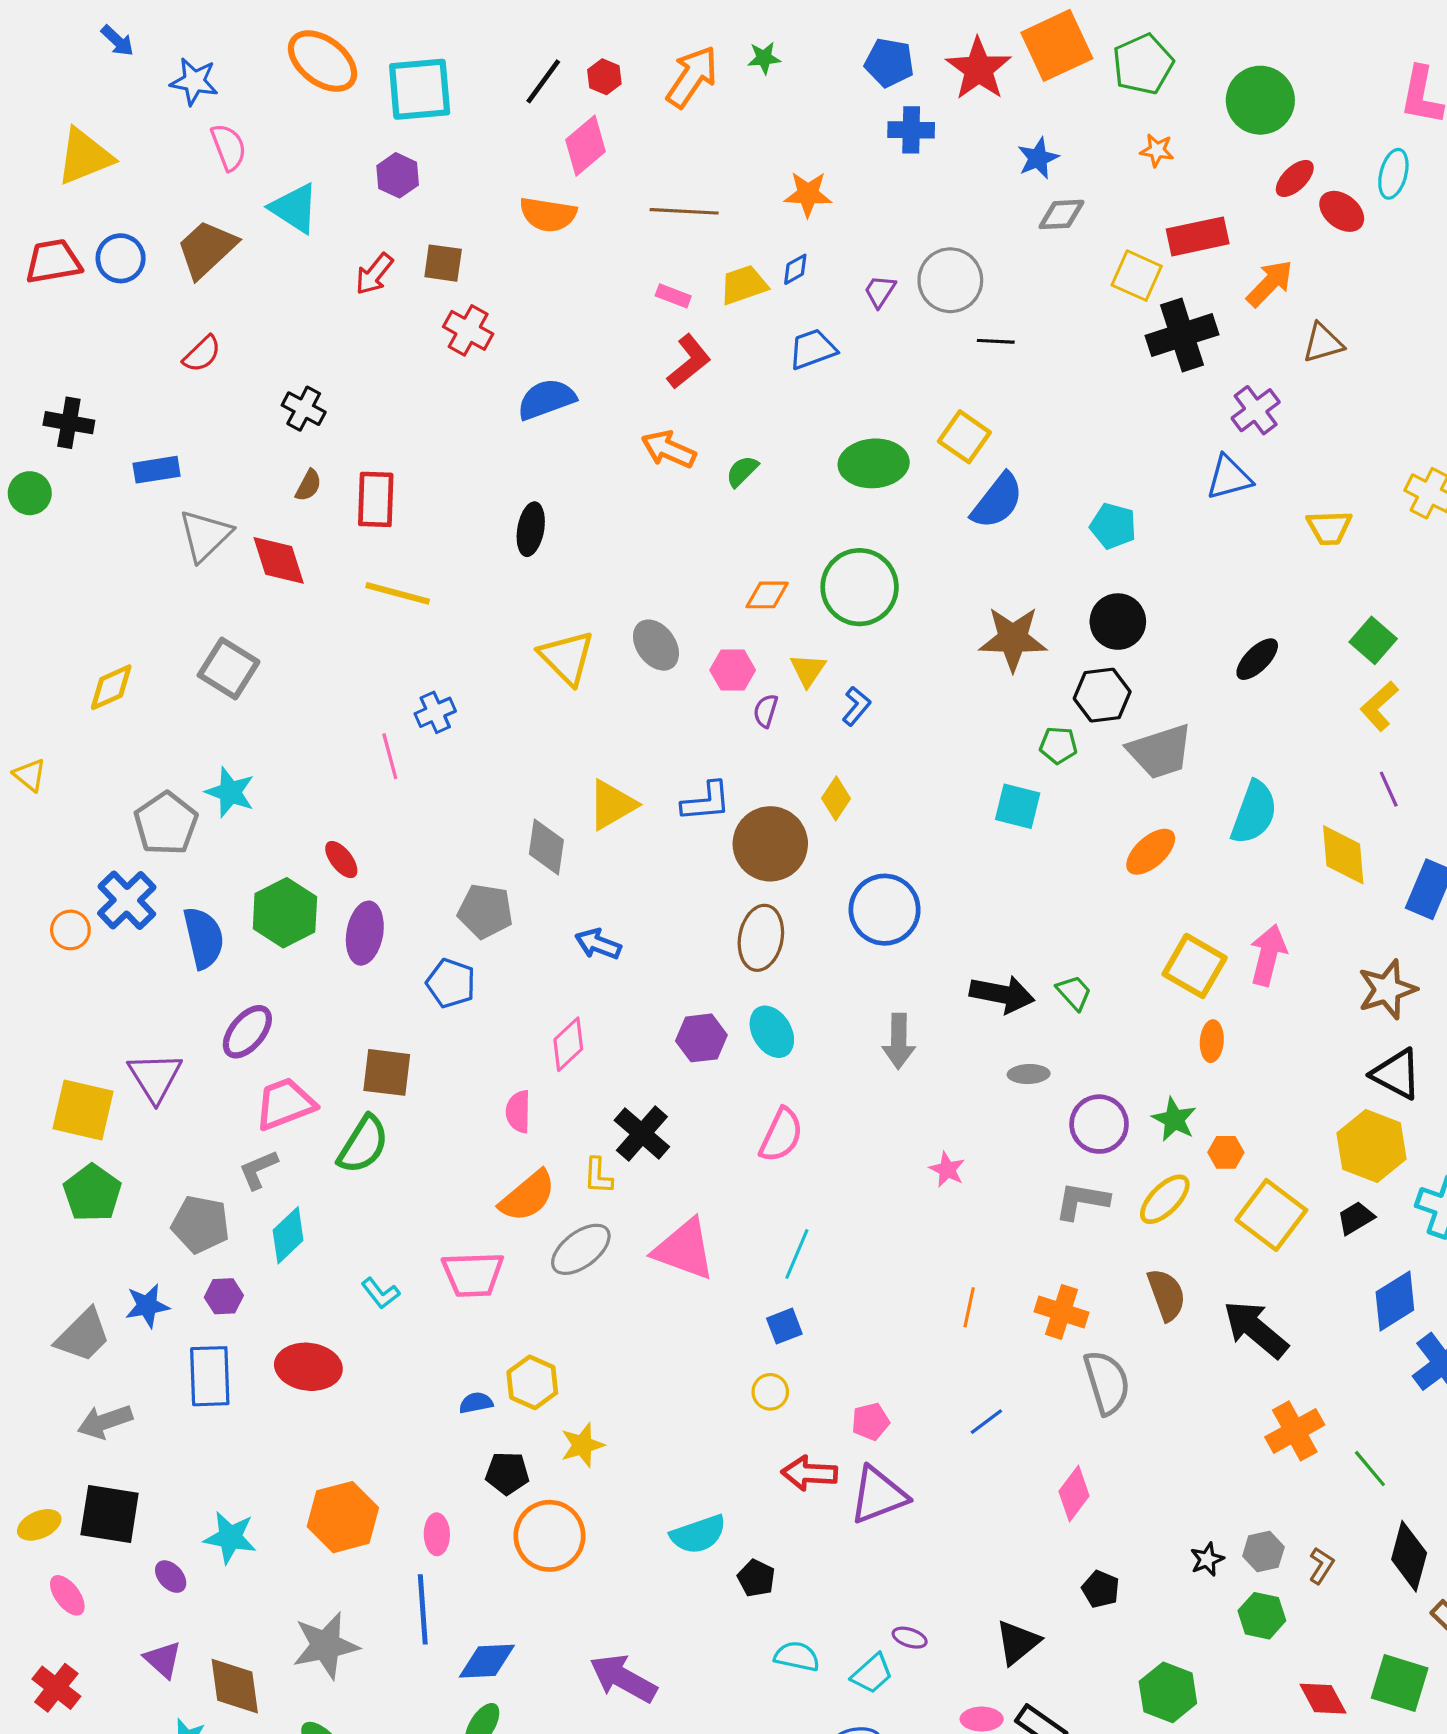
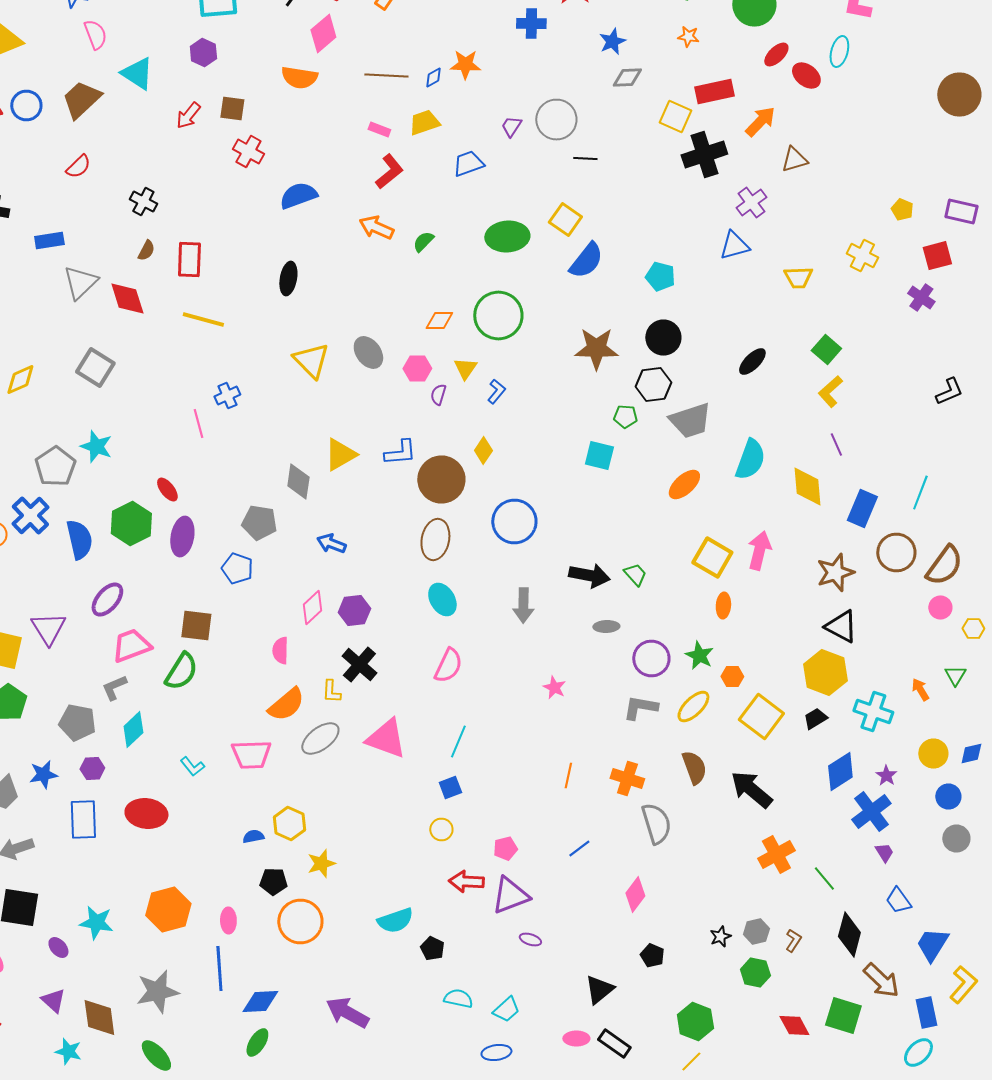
blue diamond: (795, 269) -> (433, 78), moved
purple hexagon: (701, 1038) -> (354, 610), moved
purple ellipse: (910, 1638) -> (530, 940), moved

